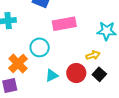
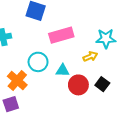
yellow arrow: (93, 55) -> (90, 56), moved
cyan triangle: (52, 75) -> (63, 71), moved, turned 32

